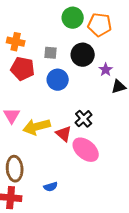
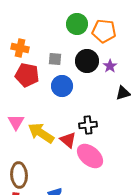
purple star: (106, 70) -> (110, 66), moved
black cross: (84, 119) -> (88, 125), turned 36
yellow arrow: (37, 127) -> (41, 133), turned 48

